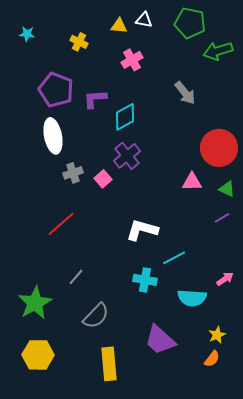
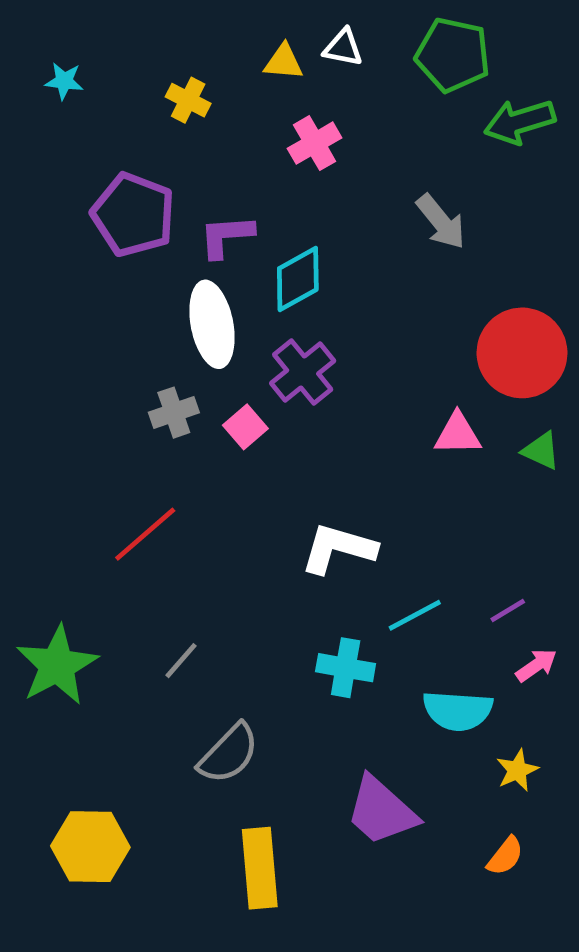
white ellipse: (53, 136) -> (212, 324), moved
purple line: (222, 218) -> (508, 610), moved
green star: (35, 303) -> (57, 665), moved
yellow star: (217, 335) -> (517, 770), moved

